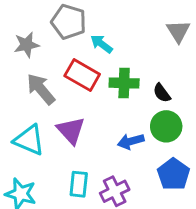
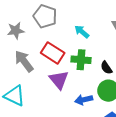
cyan arrow: (101, 44) -> (82, 32), moved
purple triangle: (71, 130) -> (59, 80), moved

